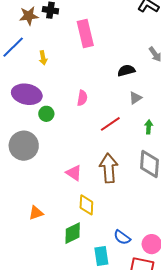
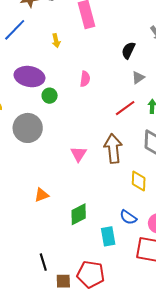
yellow arrow: (43, 58) -> (56, 41), moved
black semicircle: (126, 71) -> (128, 50), turned -48
red line: (110, 124) -> (125, 108), moved
pink triangle: (74, 173) -> (79, 154), turned 30
yellow diamond: (86, 205) -> (139, 181), moved

